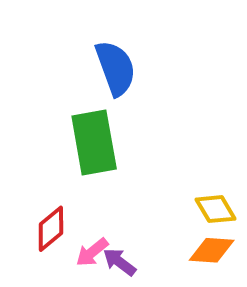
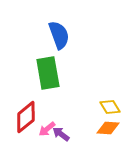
red diamond: (51, 229) -> (26, 117), size x1.4

